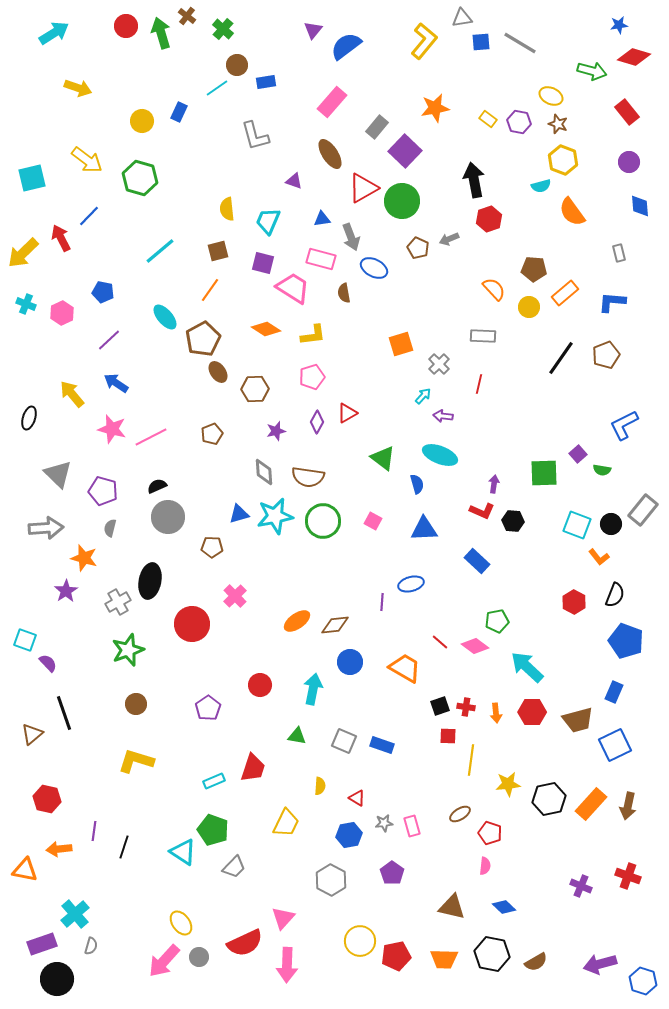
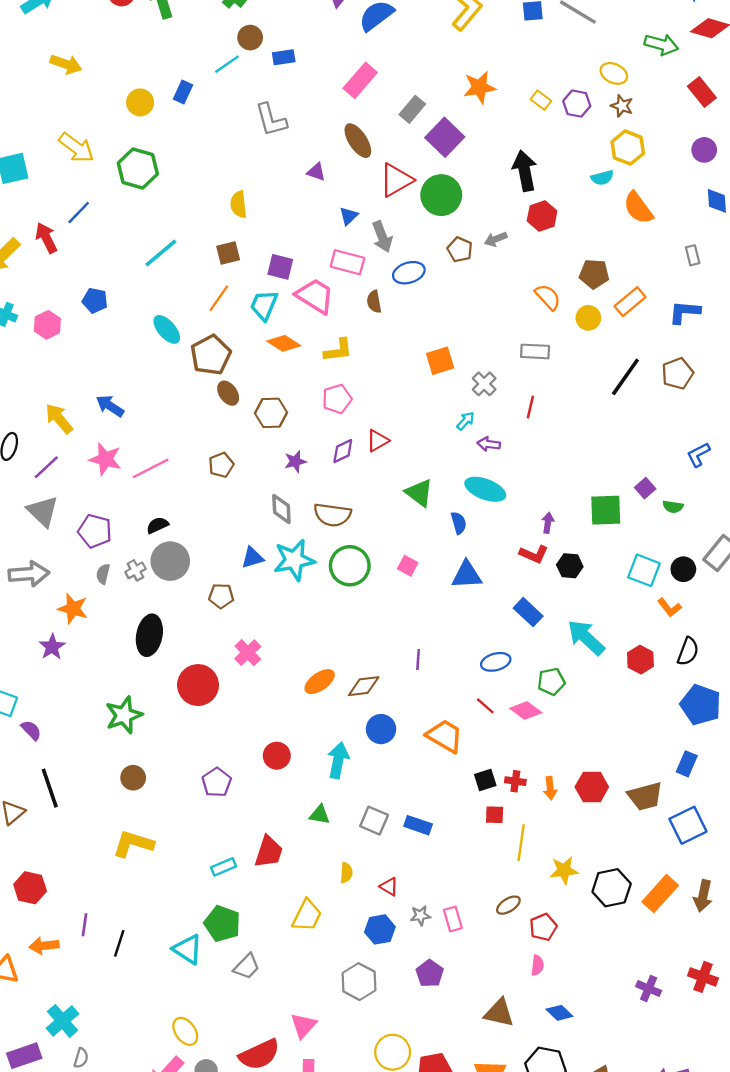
blue triangle: (322, 219) -> (349, 216), turned -36
cyan trapezoid: (268, 221) -> (264, 305), moved
blue ellipse: (374, 268) -> (409, 273), turned -44
purple line: (109, 340) -> (46, 467), moved
purple diamond: (317, 422) -> (343, 451), turned 35
blue L-shape: (624, 425) -> (698, 455), size x0.7
blue ellipse: (411, 584) -> (496, 662), moved
gray cross: (118, 602) -> (135, 570), moved, size x0.7
cyan arrow: (527, 667) -> (586, 638), moved
red pentagon: (490, 833) -> (543, 927), turned 30

